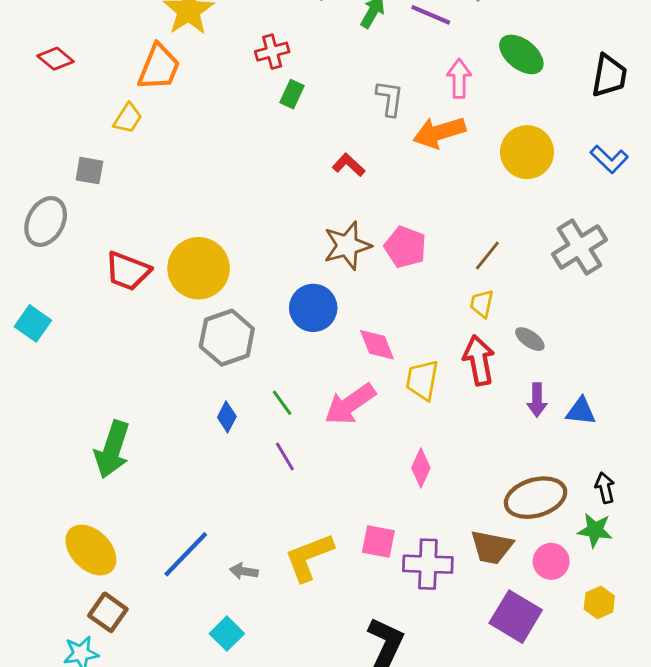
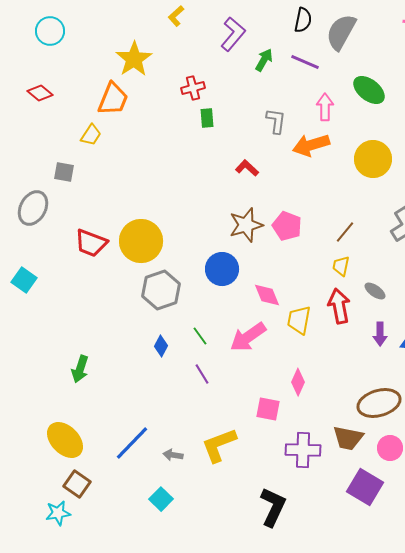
green rectangle: (292, 94) -> (207, 118), turned -30
green arrow: (112, 449) -> (80, 369), size x0.7
pink square: (378, 542) -> (268, 409), moved

